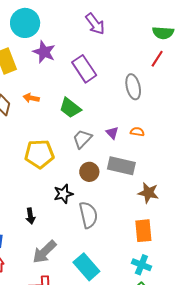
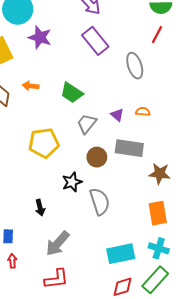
purple rectangle: (84, 69) -> (95, 41), moved
cyan rectangle: (86, 267) -> (121, 254), moved, turned -56

